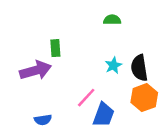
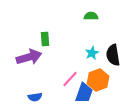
orange hexagon: (144, 98) -> (98, 80), moved

